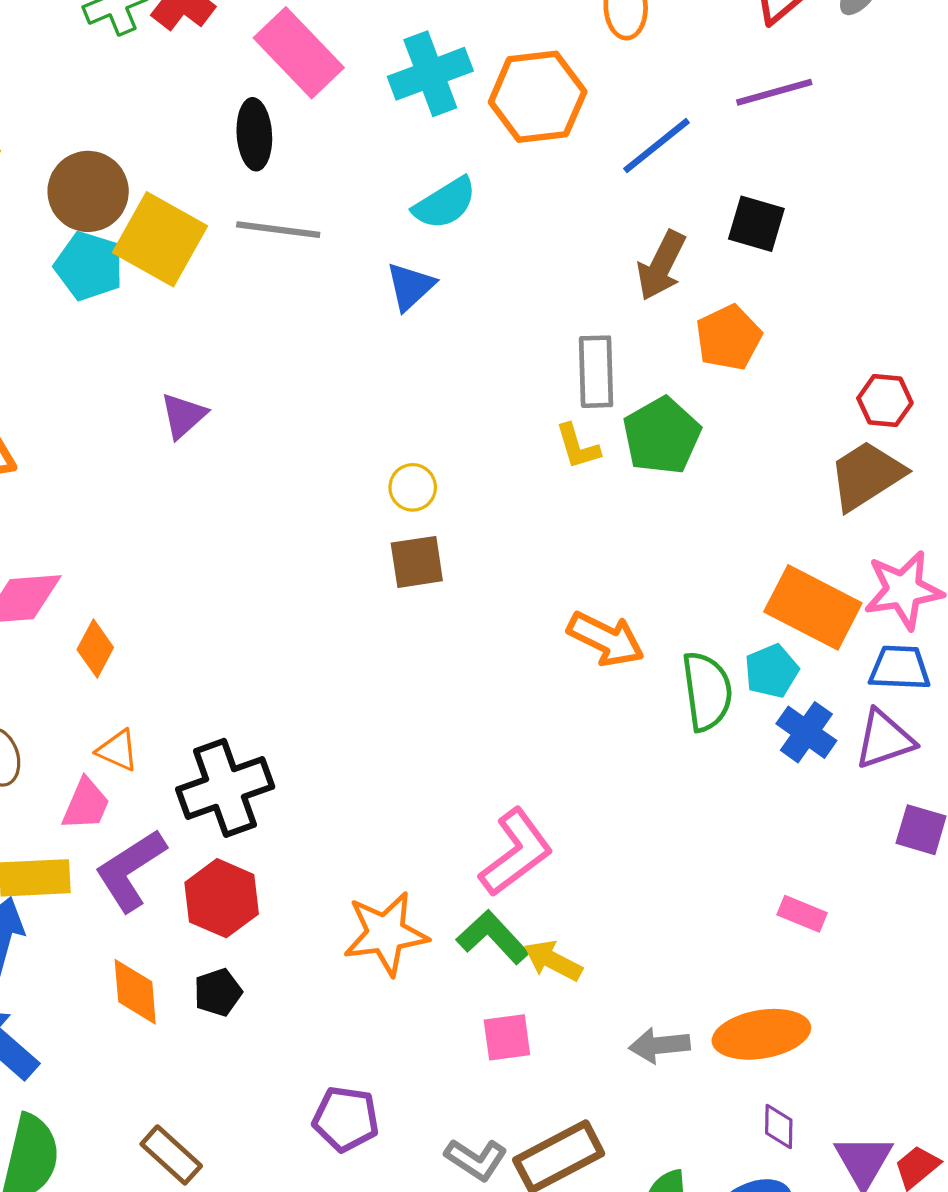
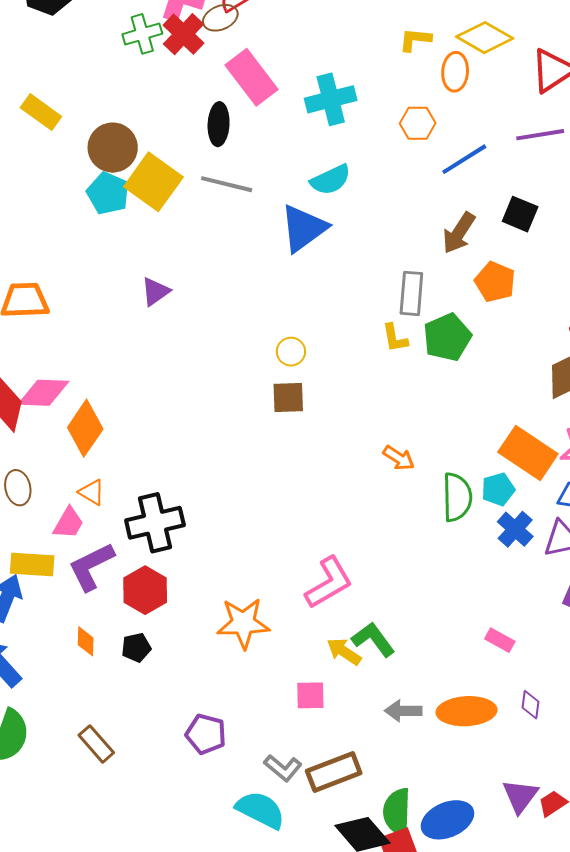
orange hexagon: (538, 97) -> (418, 123), moved, size x0.6
blue triangle: (410, 286) -> (303, 228), size x1.6
orange pentagon: (729, 338) -> (495, 282), turned -30
orange arrow: (606, 639) -> (399, 458), size x0.7
orange diamond: (95, 648) -> (85, 428), size x1.6
green L-shape: (493, 937) -> (373, 639), moved
orange diamond: (135, 992) -> (86, 641), size x0.7
purple diamond: (779, 1126) -> (531, 705), moved

